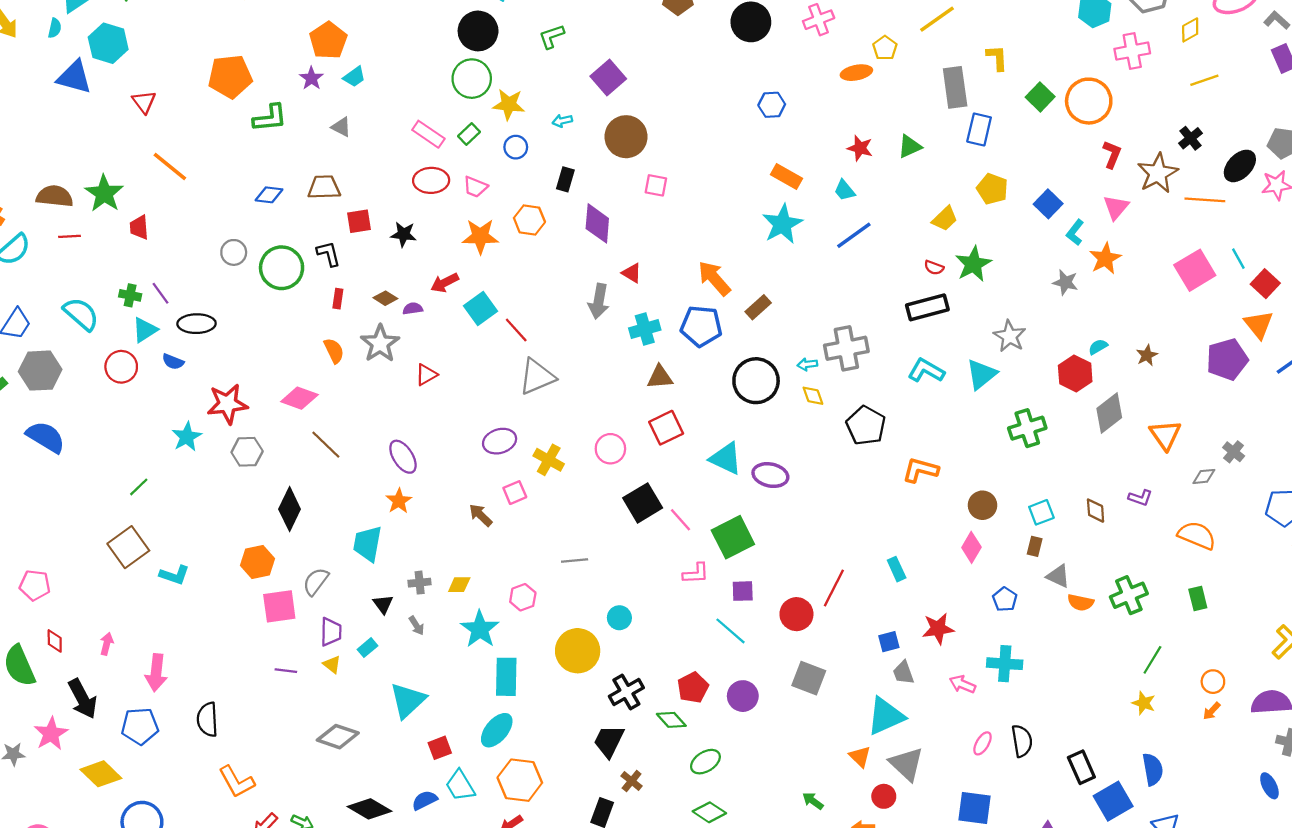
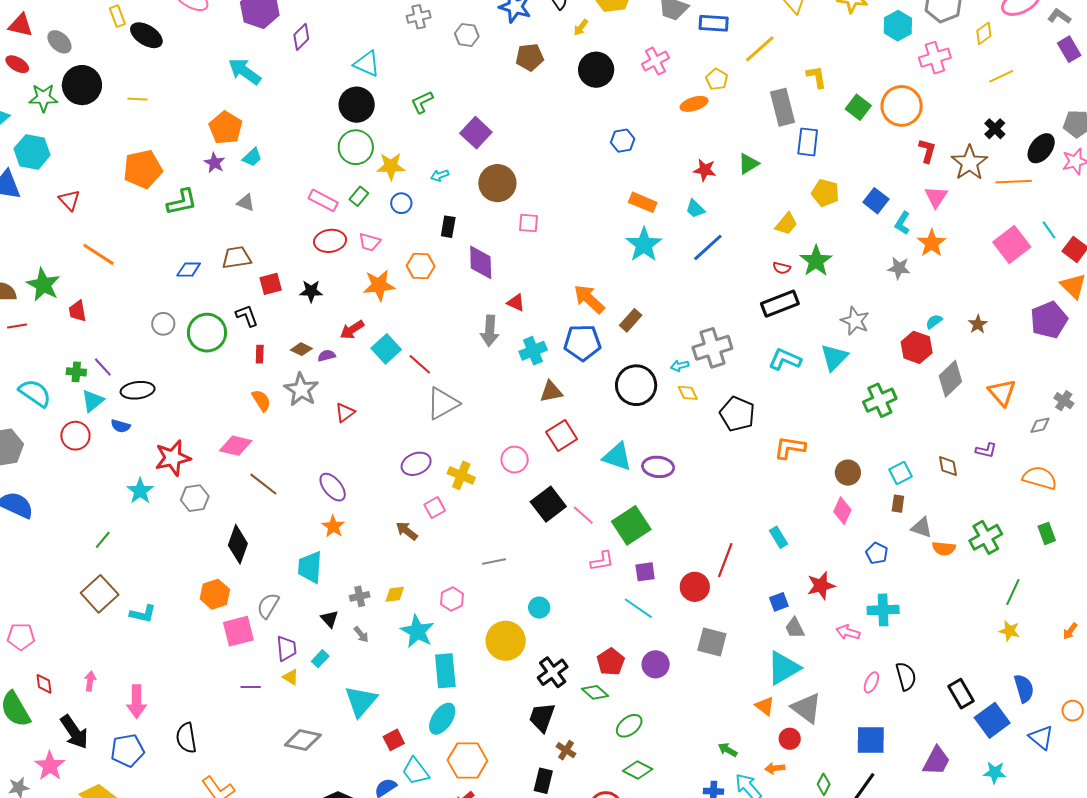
orange circle: (1213, 682) -> (1073, 711), moved

